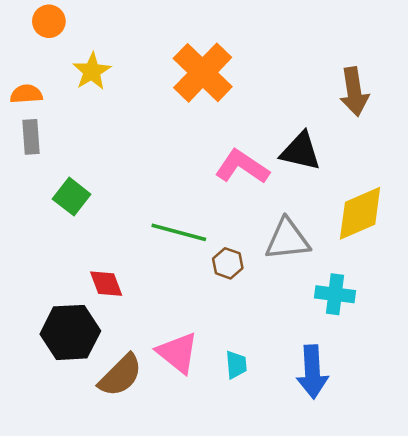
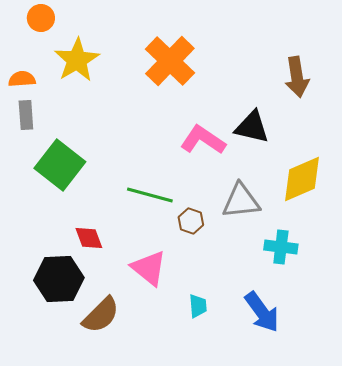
yellow star: (92, 71) -> (77, 60), size x1.4
green square: (72, 197) -> (60, 165), size x1.6
pink triangle: (178, 353) -> (149, 268), moved
blue arrow: (312, 372) -> (262, 312), turned -33

